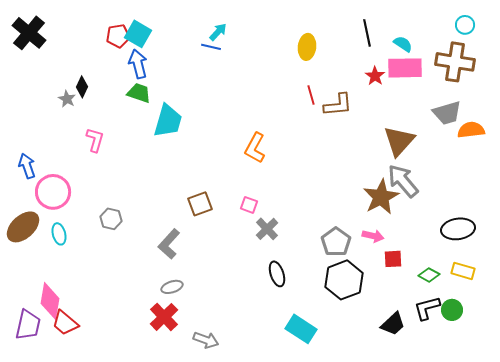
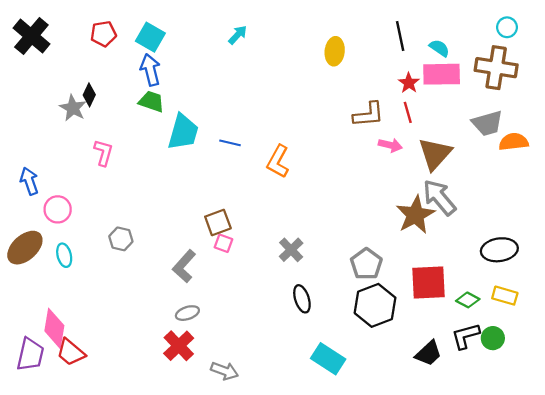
red pentagon: (118, 36) -> (103, 34), moved
blue line: (211, 47) -> (230, 143), moved
red line: (311, 95) -> (408, 112), moved
gray star: (67, 99) -> (73, 108), size x1.4
pink circle: (53, 192) -> (58, 209), size x0.7
pink square: (249, 205) -> (223, 243), moved
pink arrow: (373, 236) -> (390, 145), moved
red square: (393, 259) -> (428, 282), size x1.8

